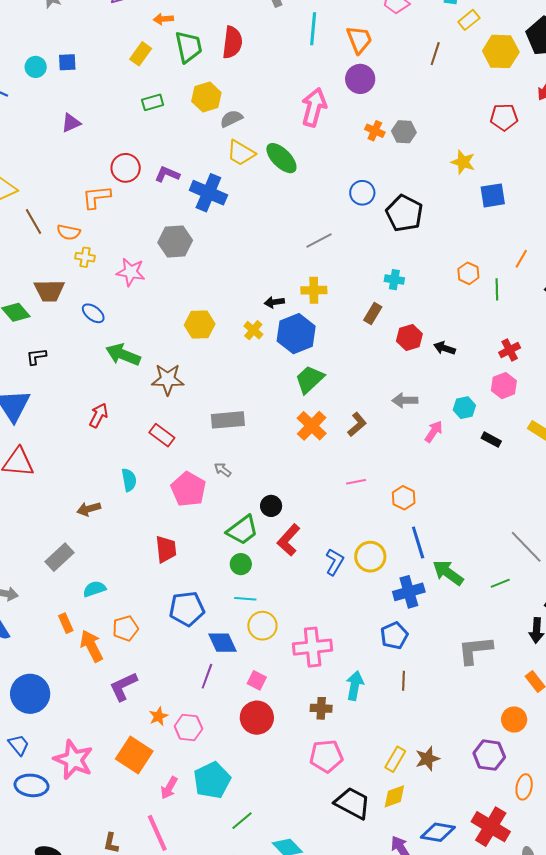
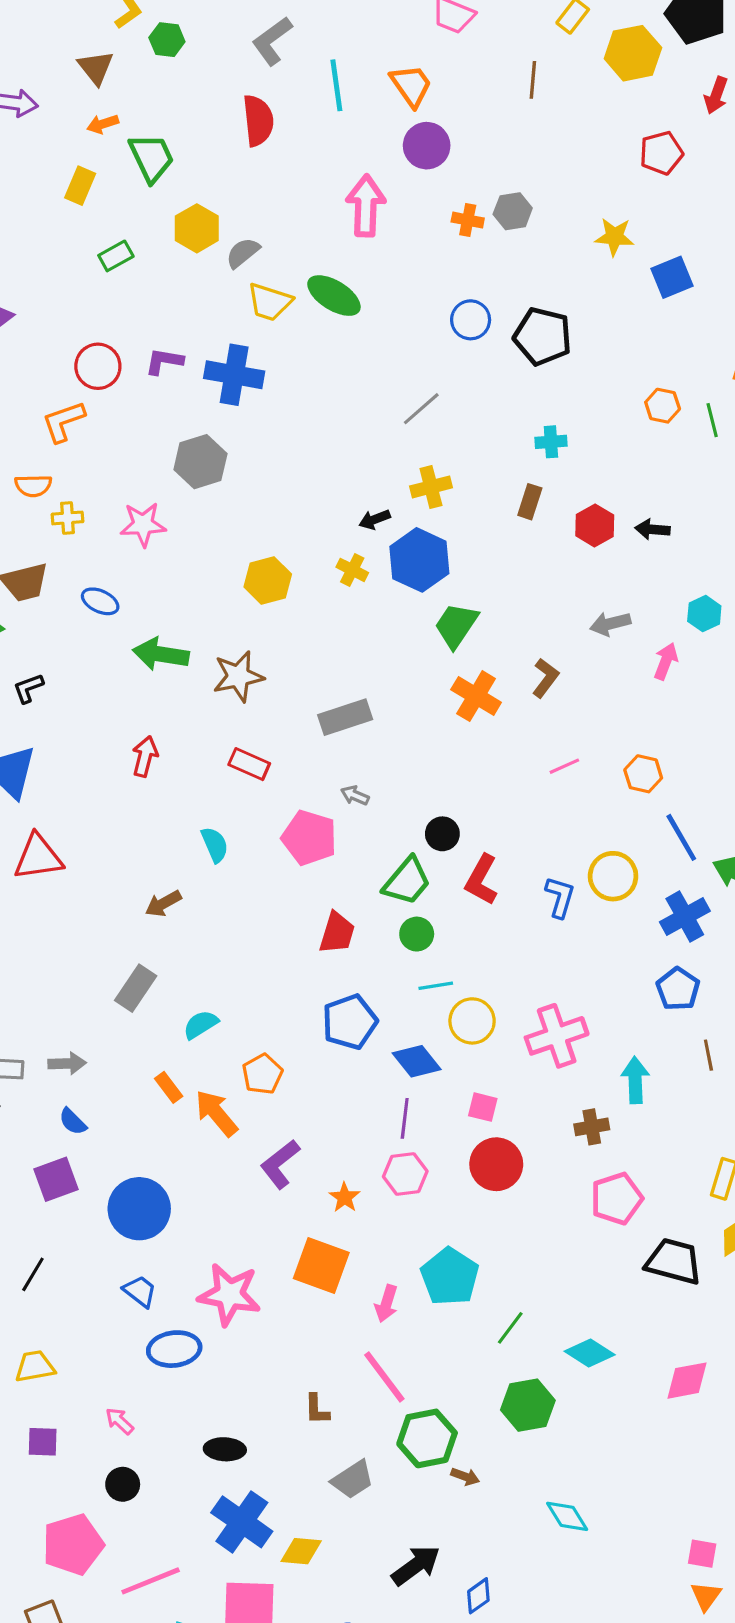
red semicircle: (232, 42) -> (258, 121), moved
red trapezoid: (166, 549) -> (337, 933), moved, turned 36
pink hexagon: (188, 728) -> (405, 1174), moved

